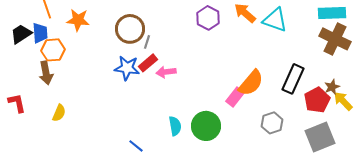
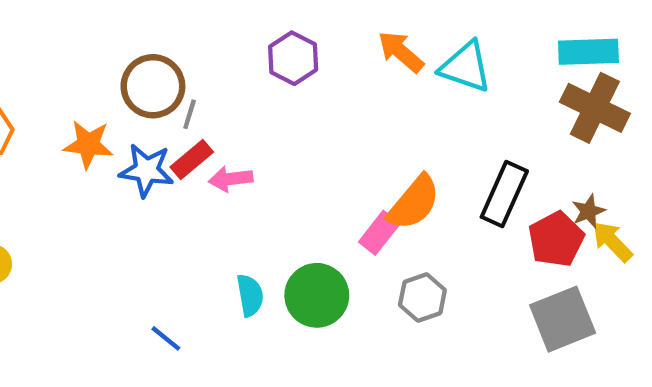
purple hexagon: (208, 18) -> (293, 58), moved
orange star: (78, 20) -> (88, 144), moved
gray hexagon: (272, 123) -> (422, 297), moved

